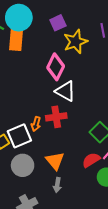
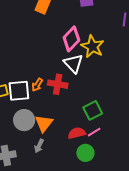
yellow star: (76, 42) -> (92, 47), moved, turned 30
gray circle: (23, 165) -> (24, 120), moved

